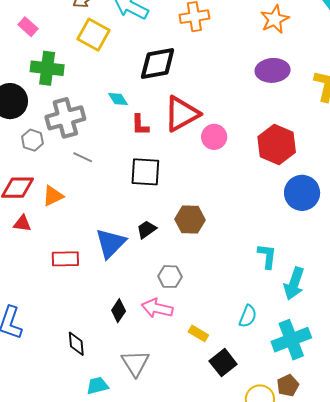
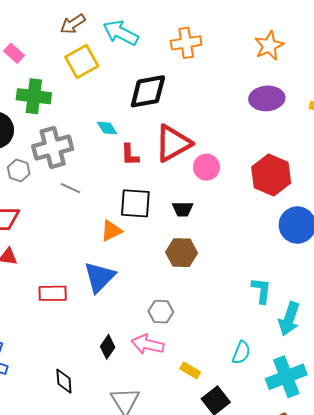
yellow square: (94, 35) -> (82, 61), turned 32
orange triangle: (53, 196) -> (111, 231), moved
black trapezoid: (147, 229) -> (183, 209), moved, turned -145

